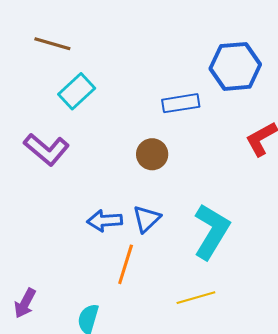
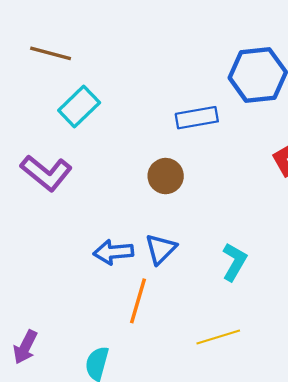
cyan L-shape: (212, 231) -> (234, 262), size x0.6

